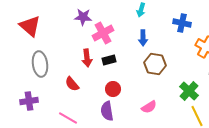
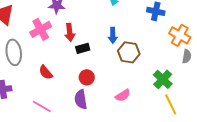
pink cross: (103, 33) -> (41, 29), moved
blue arrow: (143, 38) -> (113, 35), moved
red arrow: (87, 58) -> (70, 32), moved

